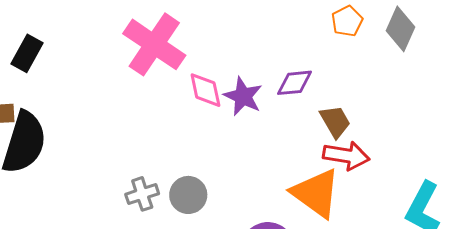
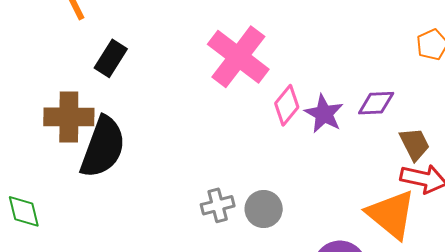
pink diamond: (205, 90) -> (287, 105), turned 48

